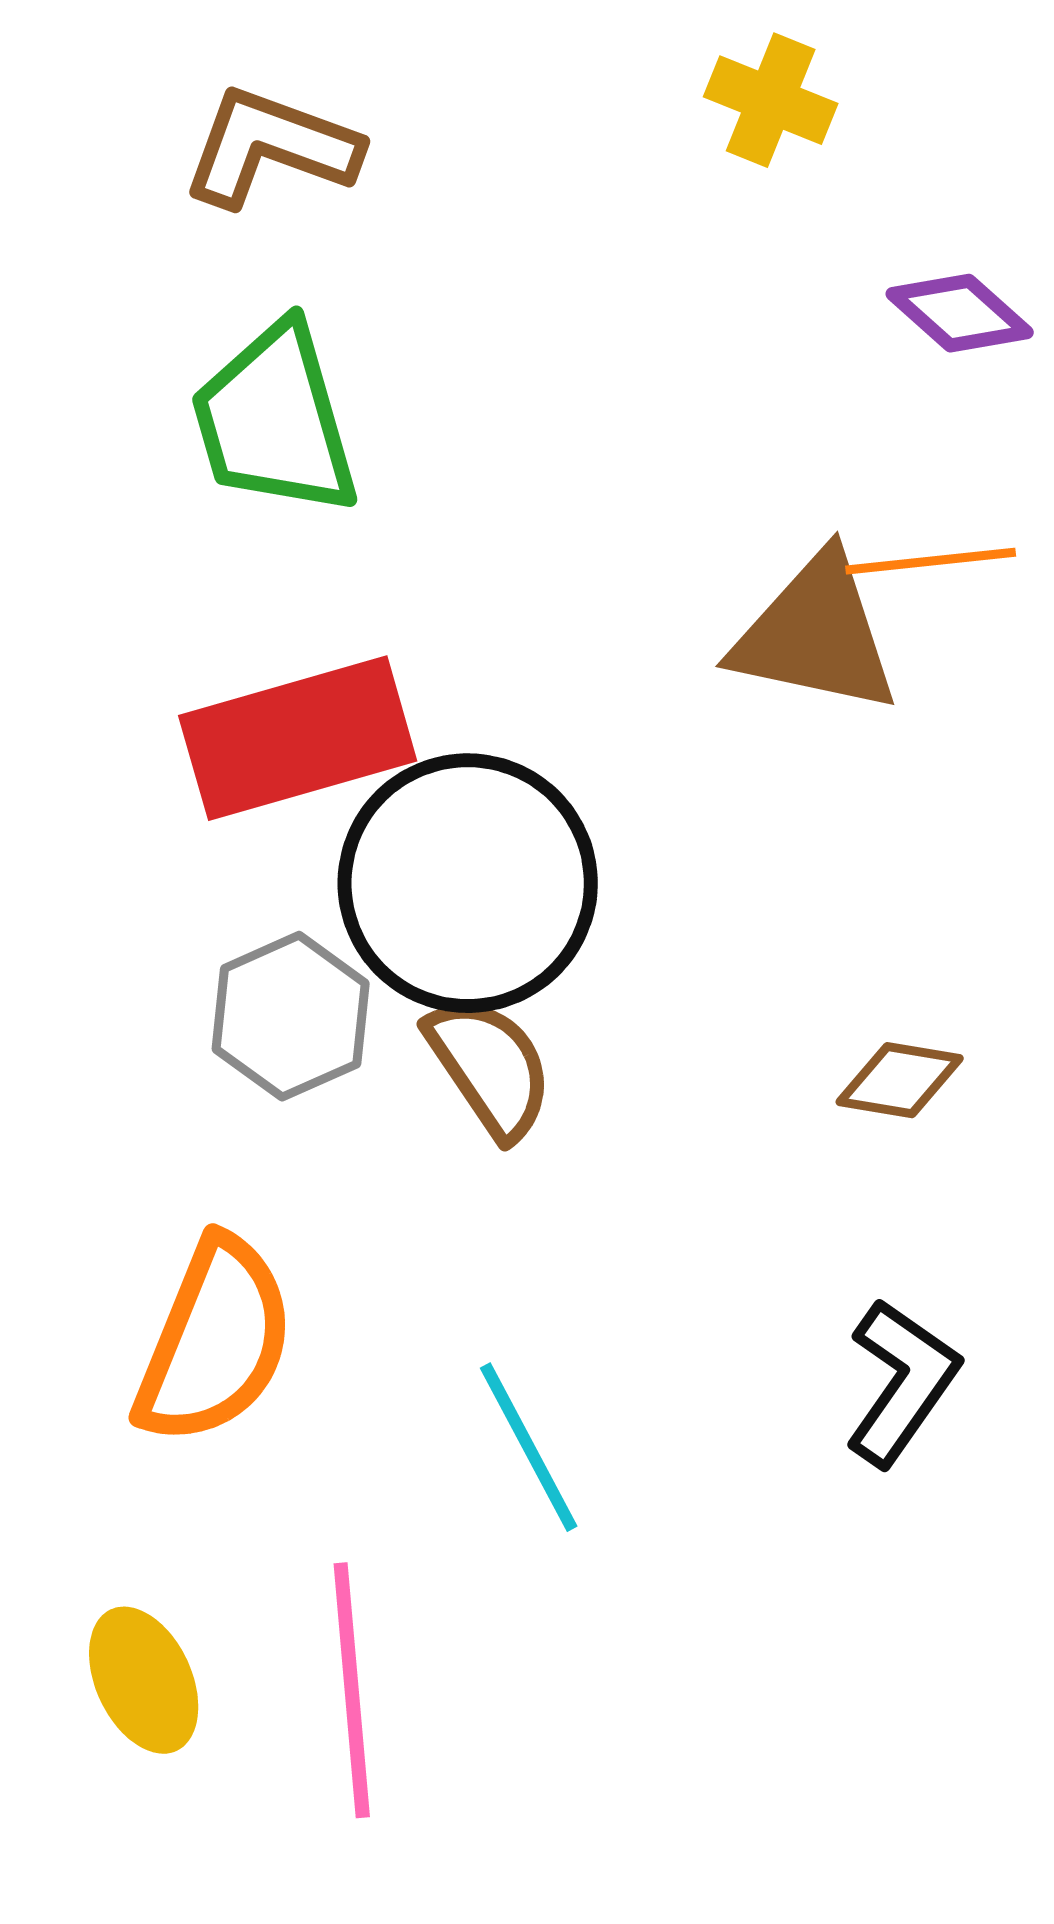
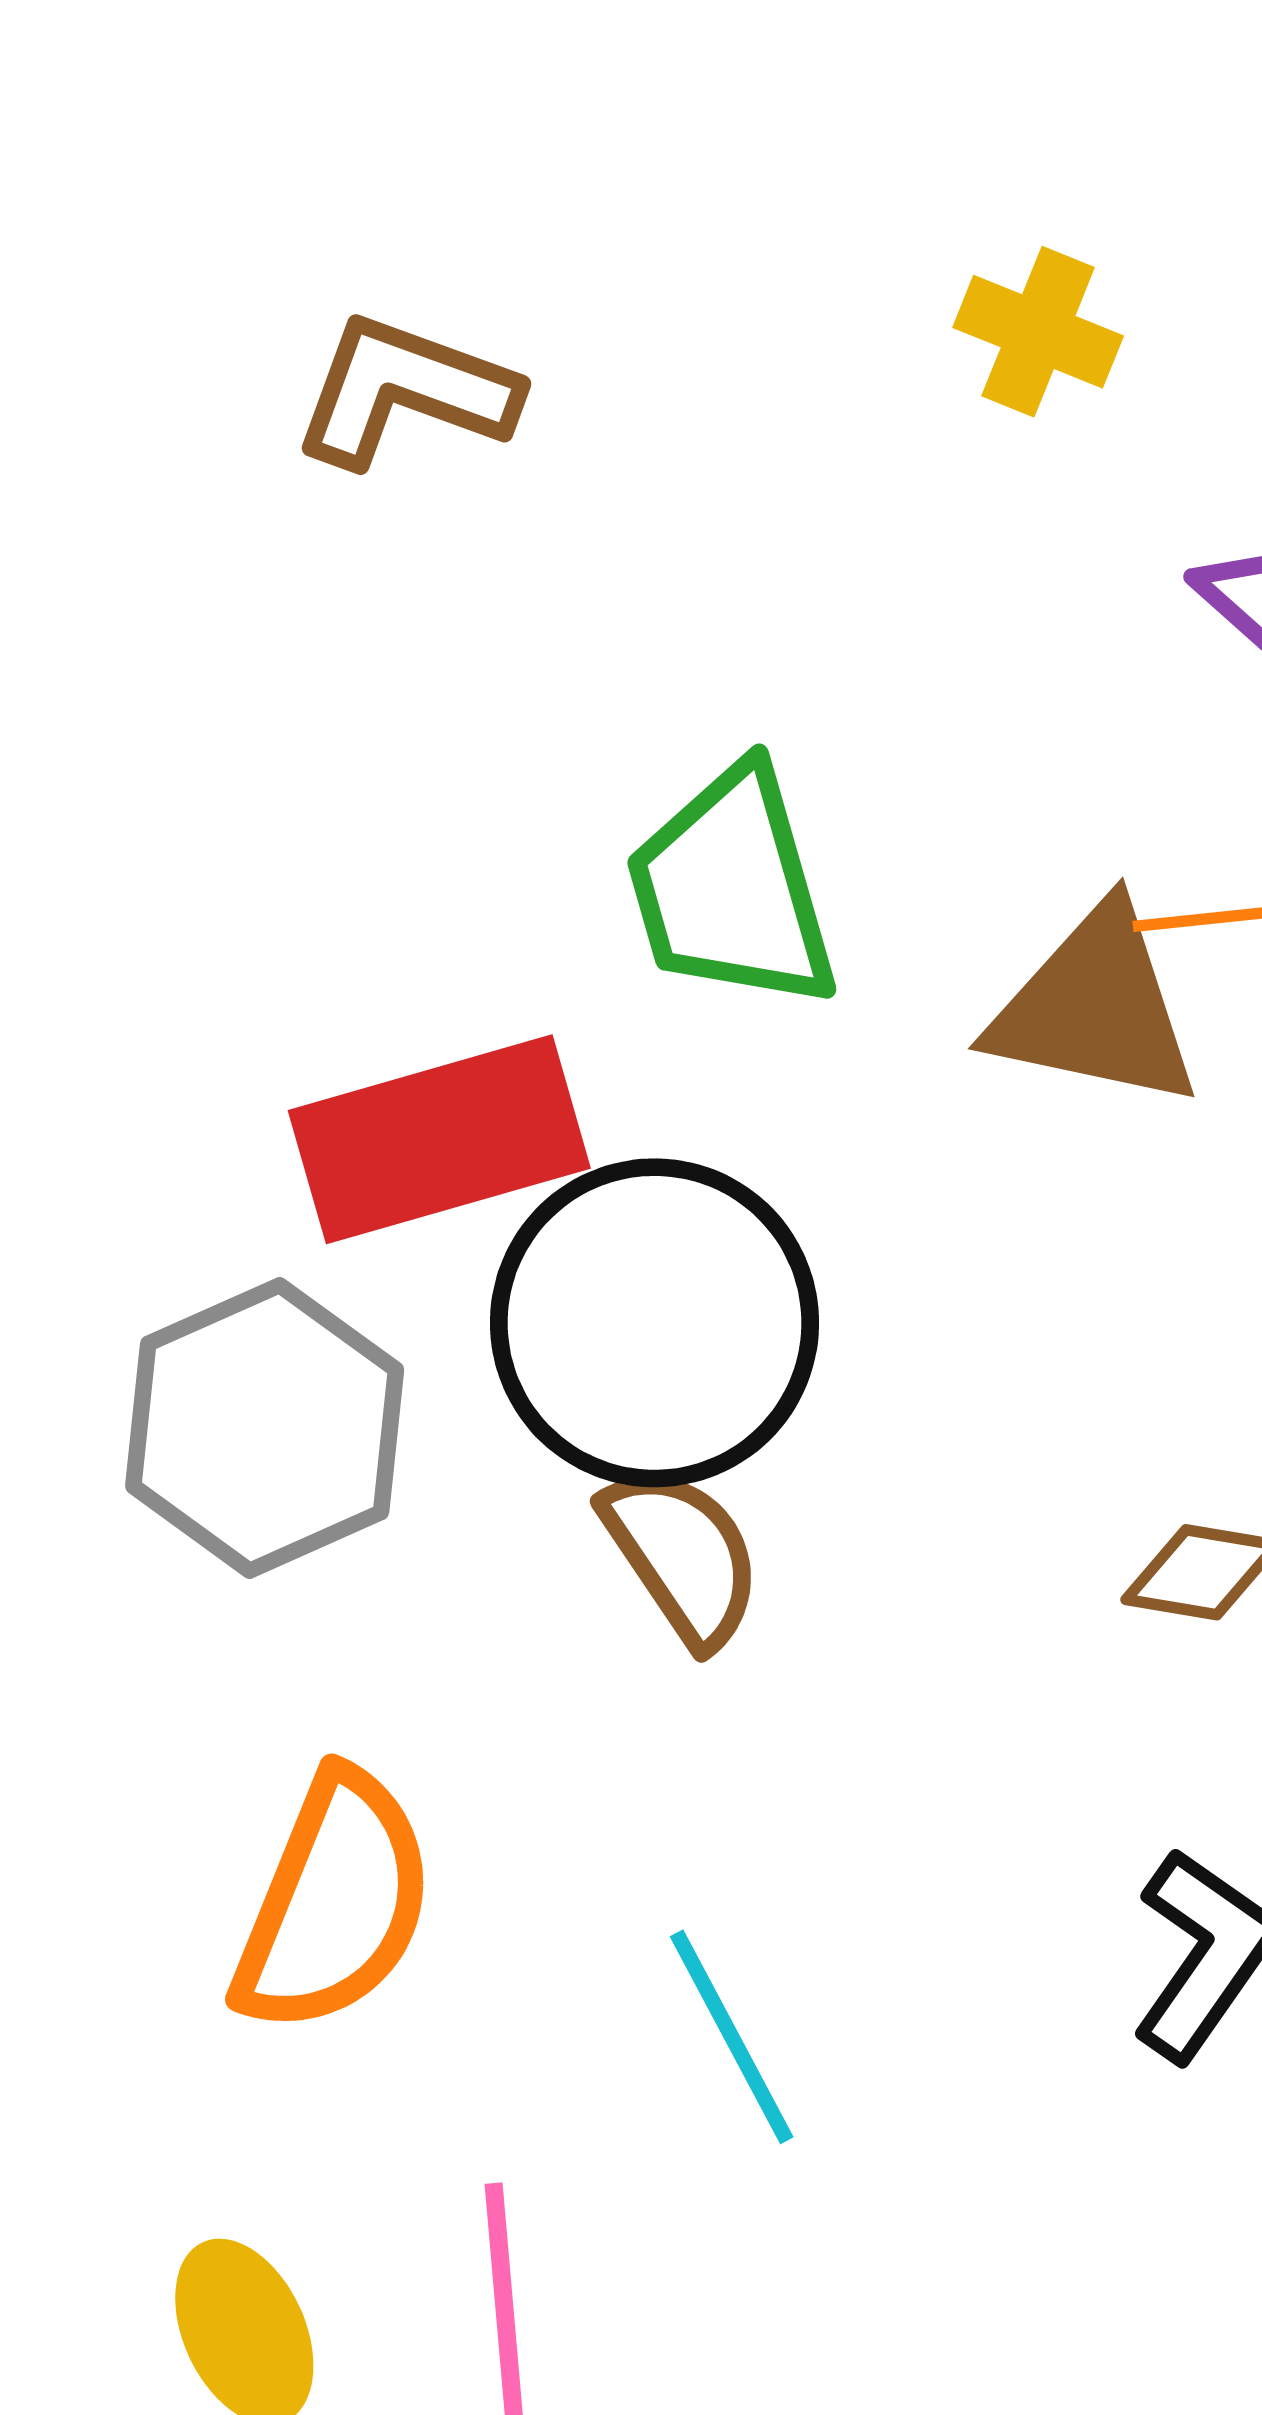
green trapezoid: (275, 420) -> (732, 889), moved
gray hexagon: (291, 1016) -> (265, 1428), moved, size x1.4

